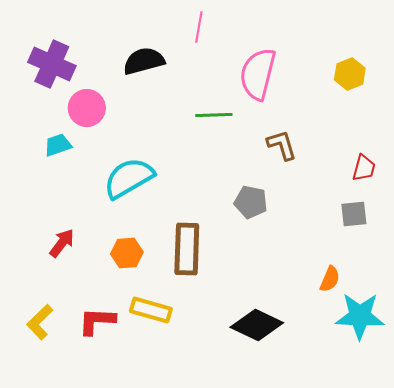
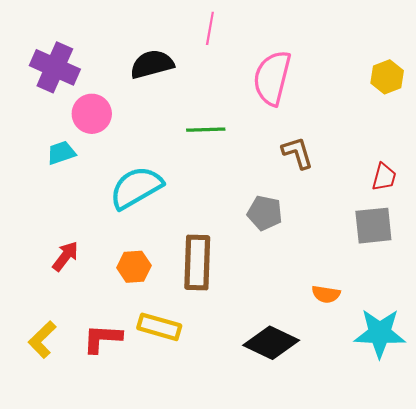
yellow hexagon: (350, 74) -> (387, 77), moved
green line: (214, 115) -> (206, 130), moved
gray square: (354, 214) -> (373, 226), size x1.4
orange semicircle: (330, 279) -> (326, 294), moved, turned 76

